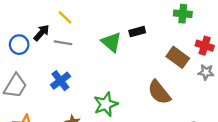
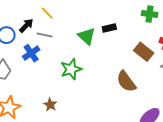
blue cross: (60, 81) -> (31, 53), moved
green star: (106, 104) -> (71, 69), moved

